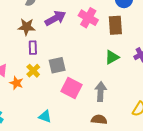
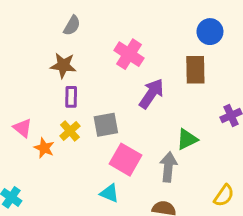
purple arrow: (55, 18) -> (151, 94), moved, turned -30
pink cross: (88, 18) -> (129, 54), moved
green triangle: (112, 57) -> (187, 139), moved
cyan triangle: (45, 116) -> (110, 193), moved

